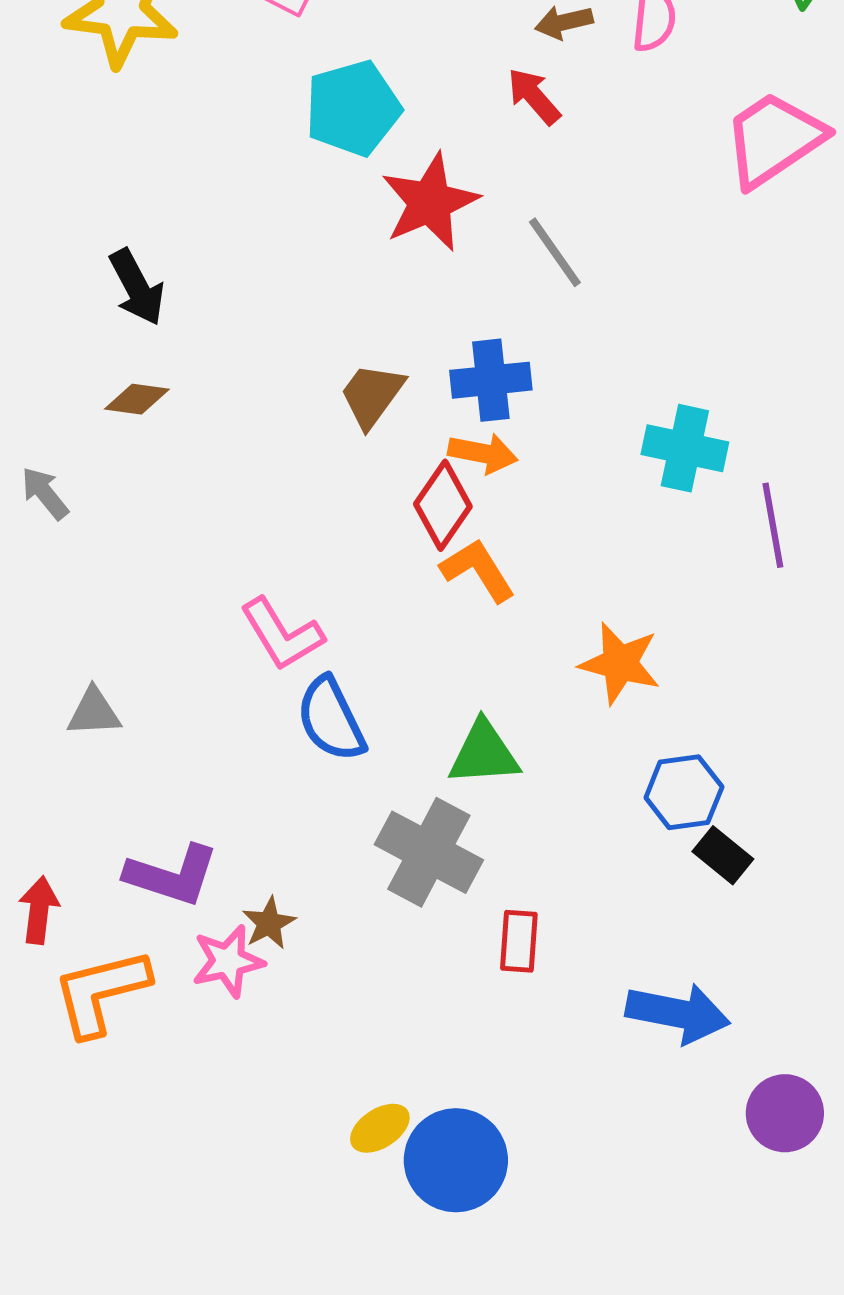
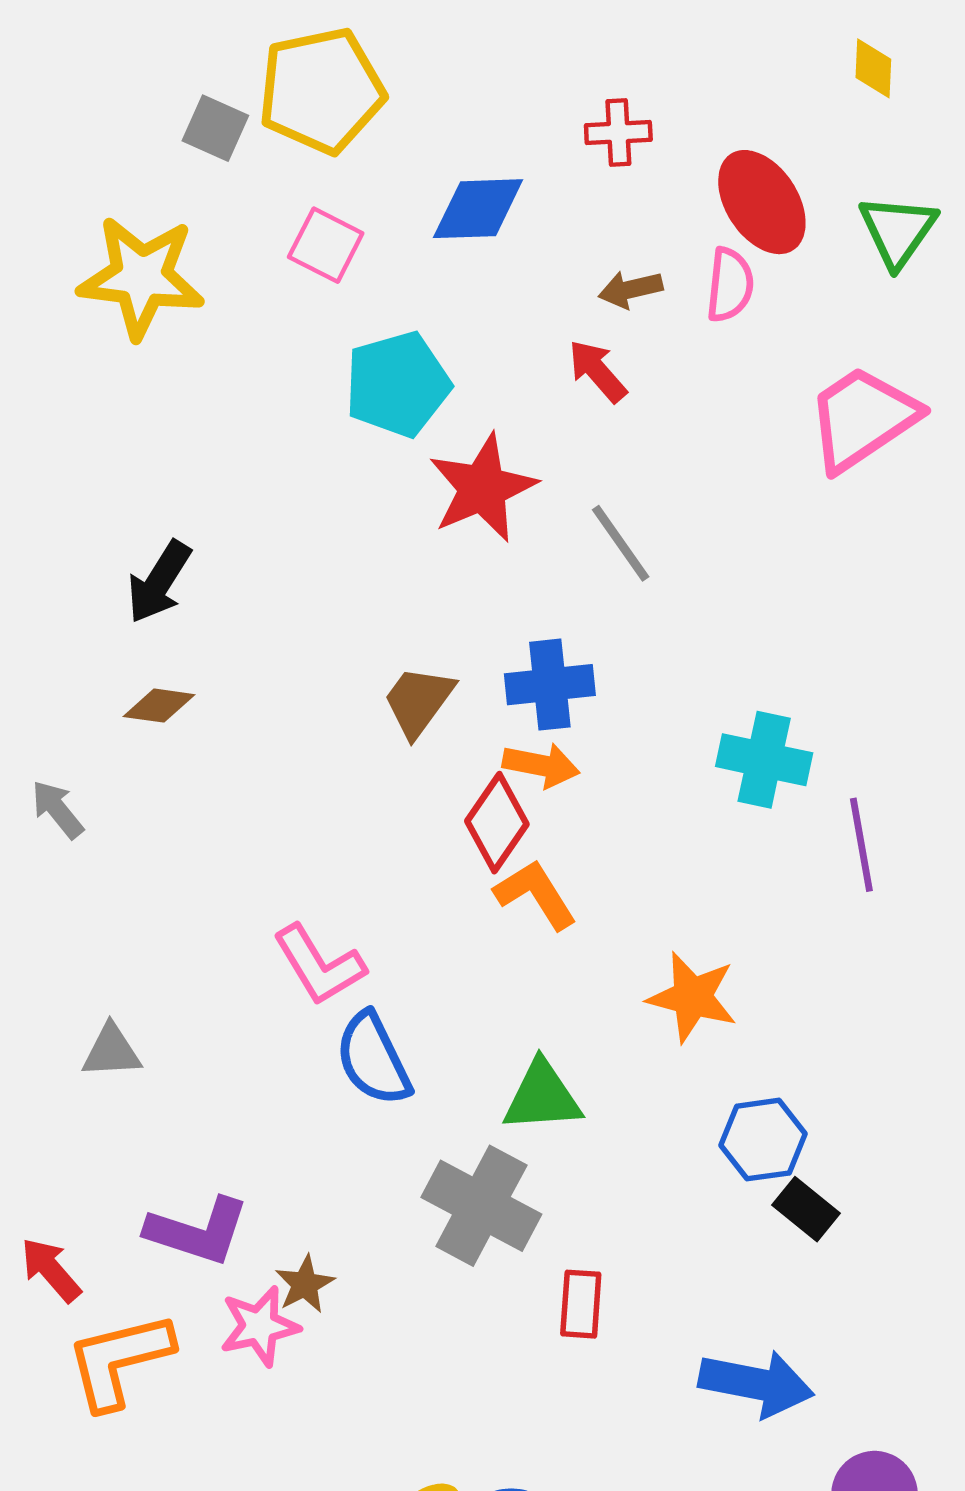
black arrow: (137, 287) -> (159, 582), turned 60
red arrow: (39, 910) -> (51, 1270), turned -48

